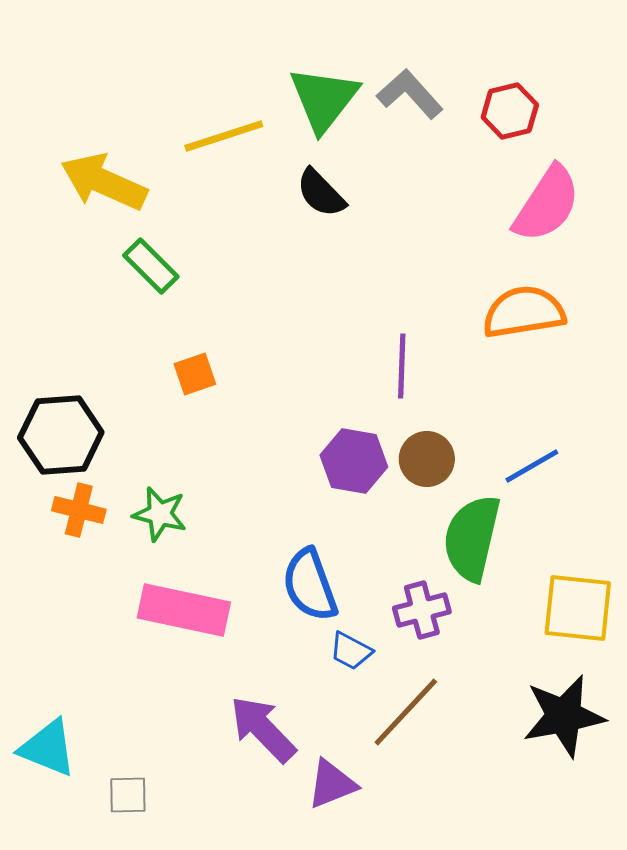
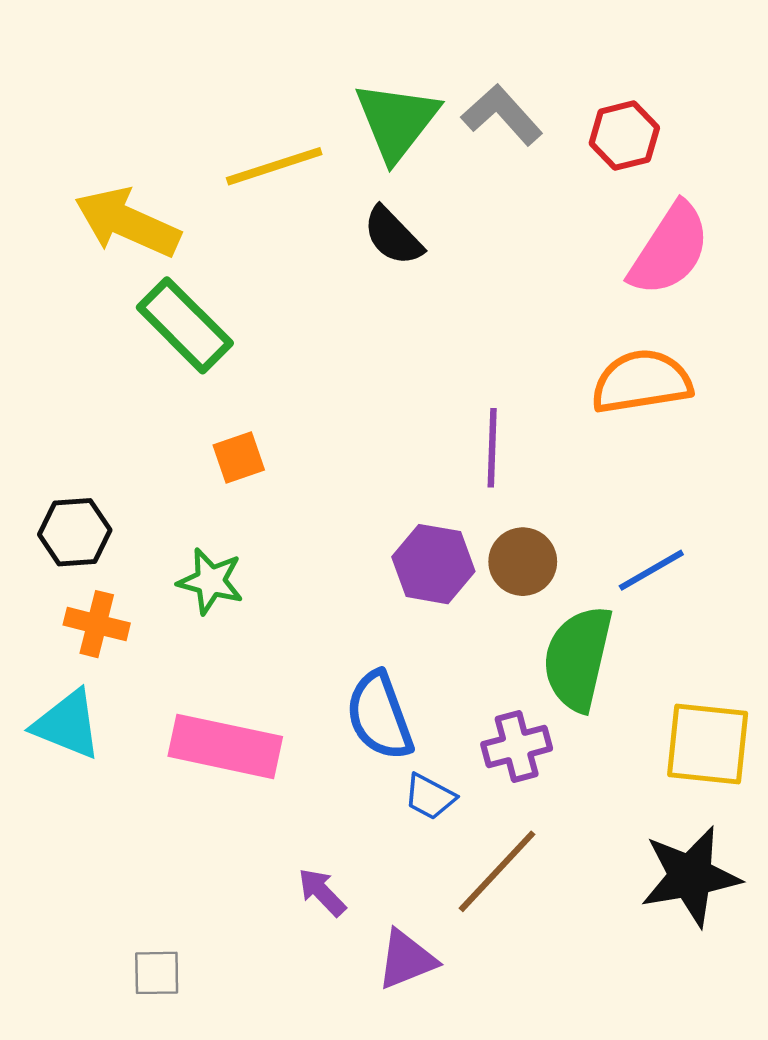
green rectangle: (151, 266) -> (185, 325), size x1.4
black hexagon: (61, 435) -> (75, 532), size x0.7
green star: (160, 514) -> (211, 581), moved
purple arrow: (263, 729) -> (322, 892), size x0.6
cyan triangle: (48, 748) -> (67, 724), moved

